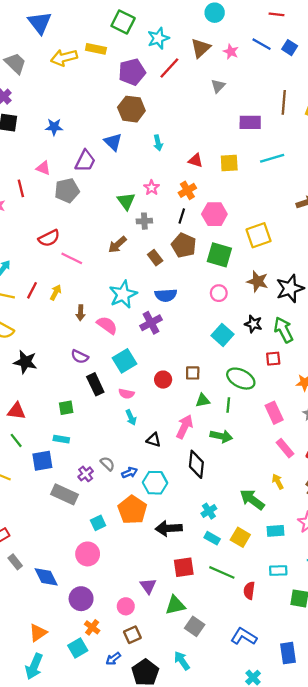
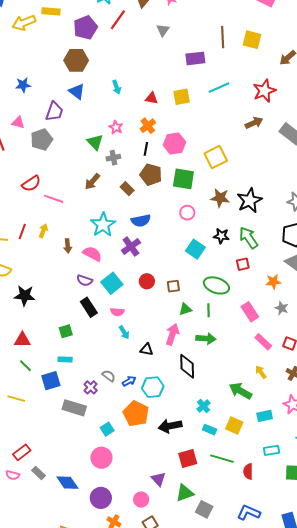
brown hexagon: (131, 109) -> (76, 60), moved
purple semicircle: (80, 357) -> (85, 280), moved
red circle: (163, 380) -> (147, 281), moved

